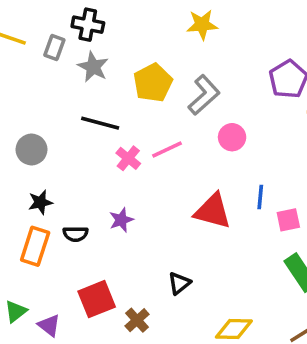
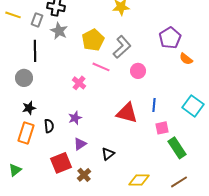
black line: (100, 123) -> (35, 51), moved, turned 75
pink line: (167, 150) -> (101, 67), moved, turned 48
pink square: (288, 220) -> (162, 128), moved
black semicircle: (75, 234) -> (49, 126), turned -96
purple triangle: (49, 325) -> (80, 144), moved, turned 48

